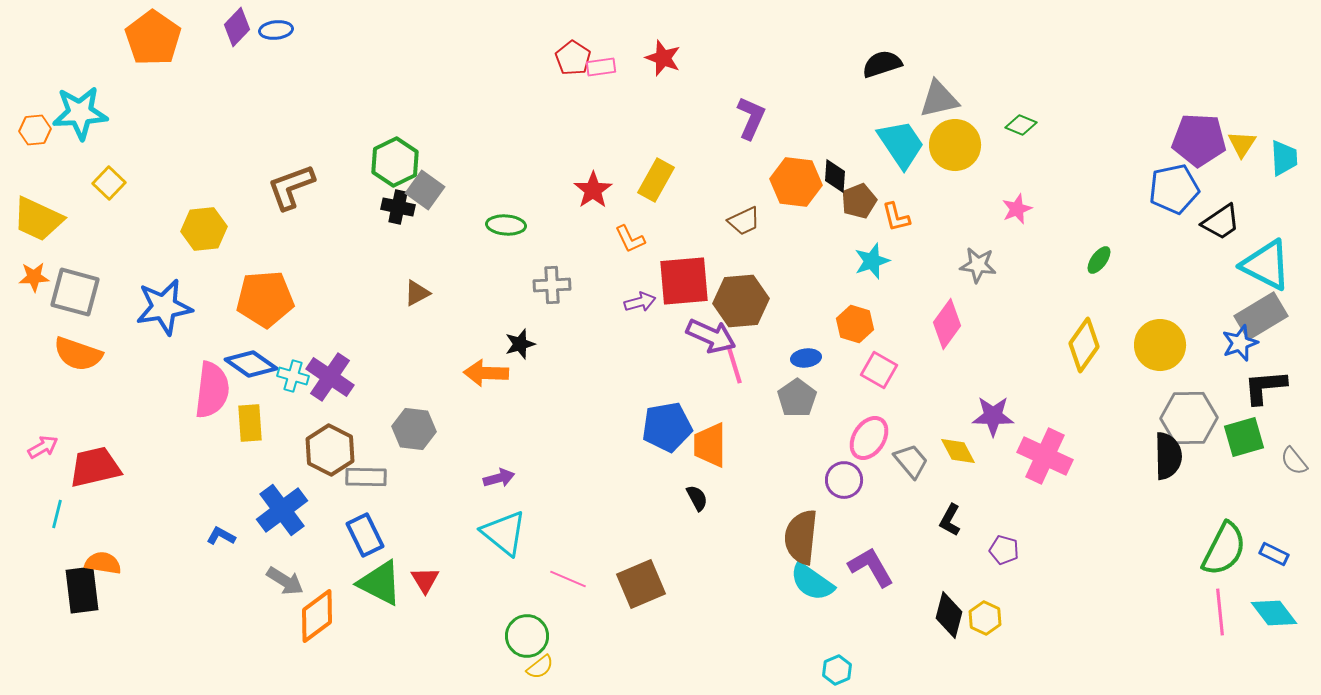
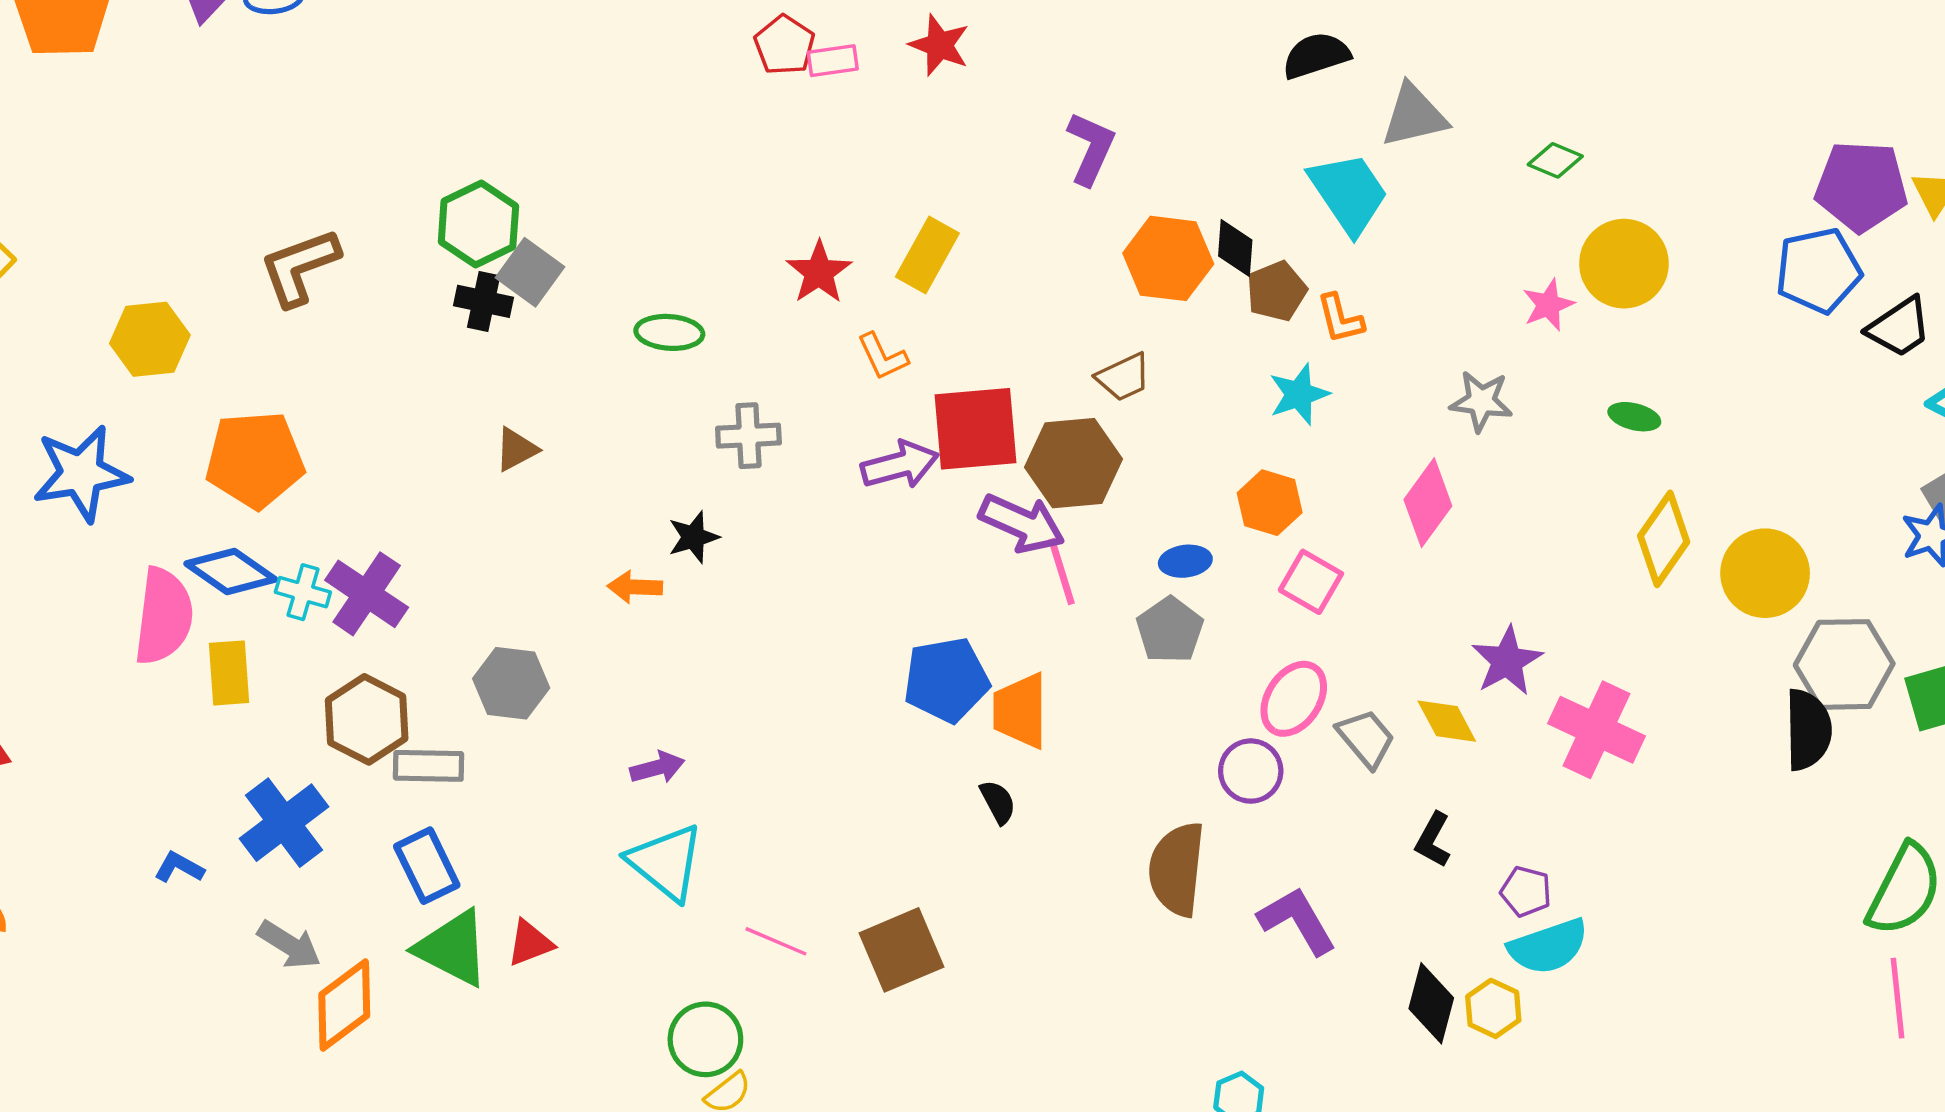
yellow circle: (955, 145) -> (1624, 264), moved
brown trapezoid: (744, 221) -> (1123, 377), moved
green ellipse: (1099, 260) -> (1634, 417), moved, turned 68
purple arrow: (640, 302) -> (900, 465), size x1.4
yellow circle: (1160, 345) -> (1765, 573), moved
orange arrow: (486, 373) -> (635, 587), size x0.7
purple star: (993, 416) -> (1507, 661), turned -30
red triangle: (425, 580) -> (530, 943), turned 40
cyan semicircle: (812, 582) -> (1548, 946), moved, turned -54

